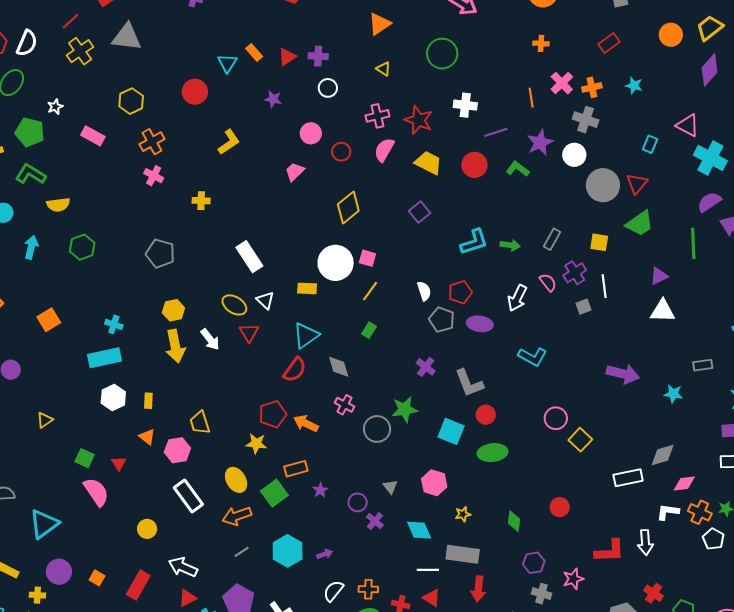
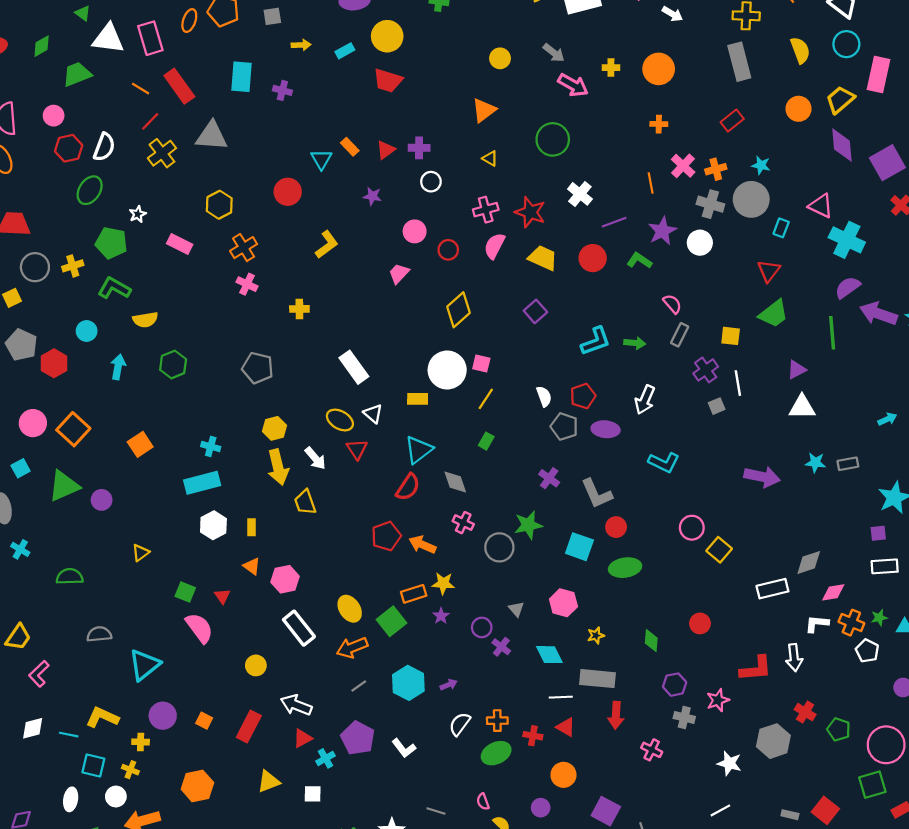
purple diamond: (710, 70) -> (842, 145), turned -44
white cross: (465, 105) -> (580, 194), turned 35
gray circle: (603, 185) -> (751, 199), moved
pink semicircle: (548, 282) -> (672, 304), moved
cyan star: (673, 394) -> (815, 463), moved
yellow trapezoid: (200, 423) -> (305, 502), moved
yellow star: (256, 444) -> (443, 583), moved

